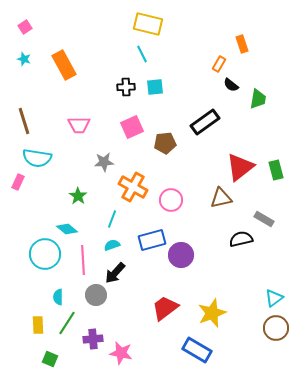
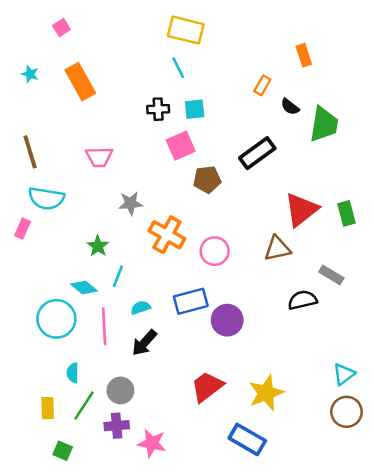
pink square: (25, 27) -> (61, 28), moved
orange rectangle: (219, 64) -> (262, 85), moved
green trapezoid: (258, 99) -> (324, 124), size x1.4
pink square: (132, 127) -> (181, 146), moved
cyan line: (112, 219) -> (118, 276), moved
gray circle: (96, 295) -> (120, 390), moved

